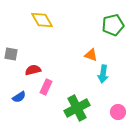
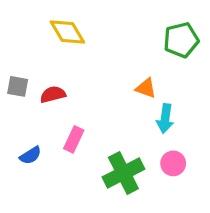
red semicircle: (33, 70) -> (53, 94), moved
pink circle: (118, 112) -> (173, 163), moved

